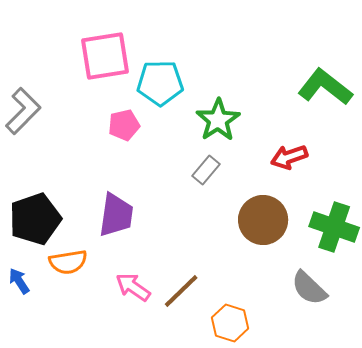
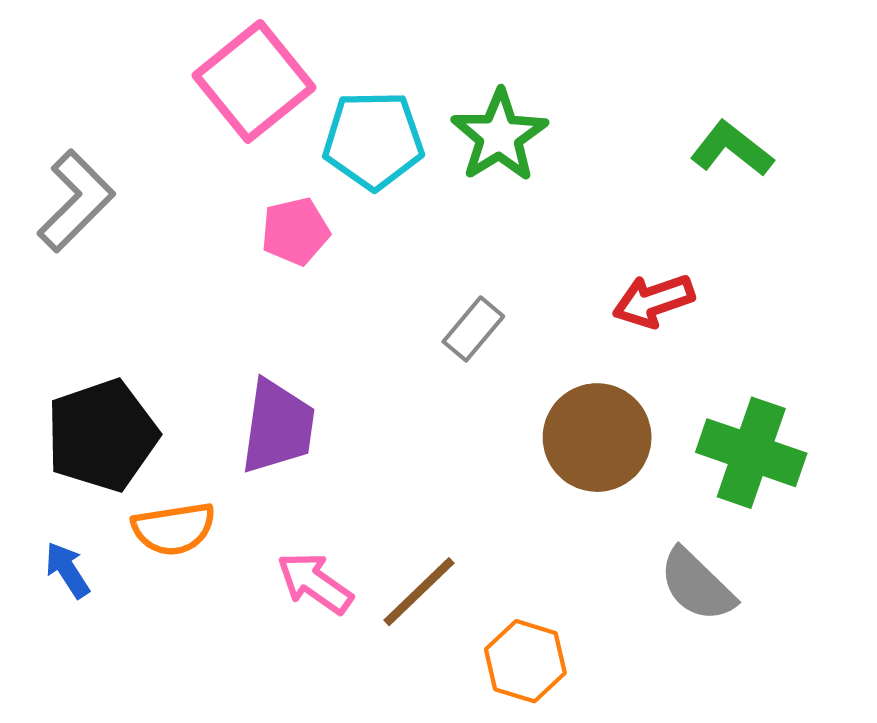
pink square: (105, 56) -> (254, 81), turned -30
green L-shape: (325, 87) -> (732, 149), size x0.7
green star: (218, 120) -> (499, 136), moved

